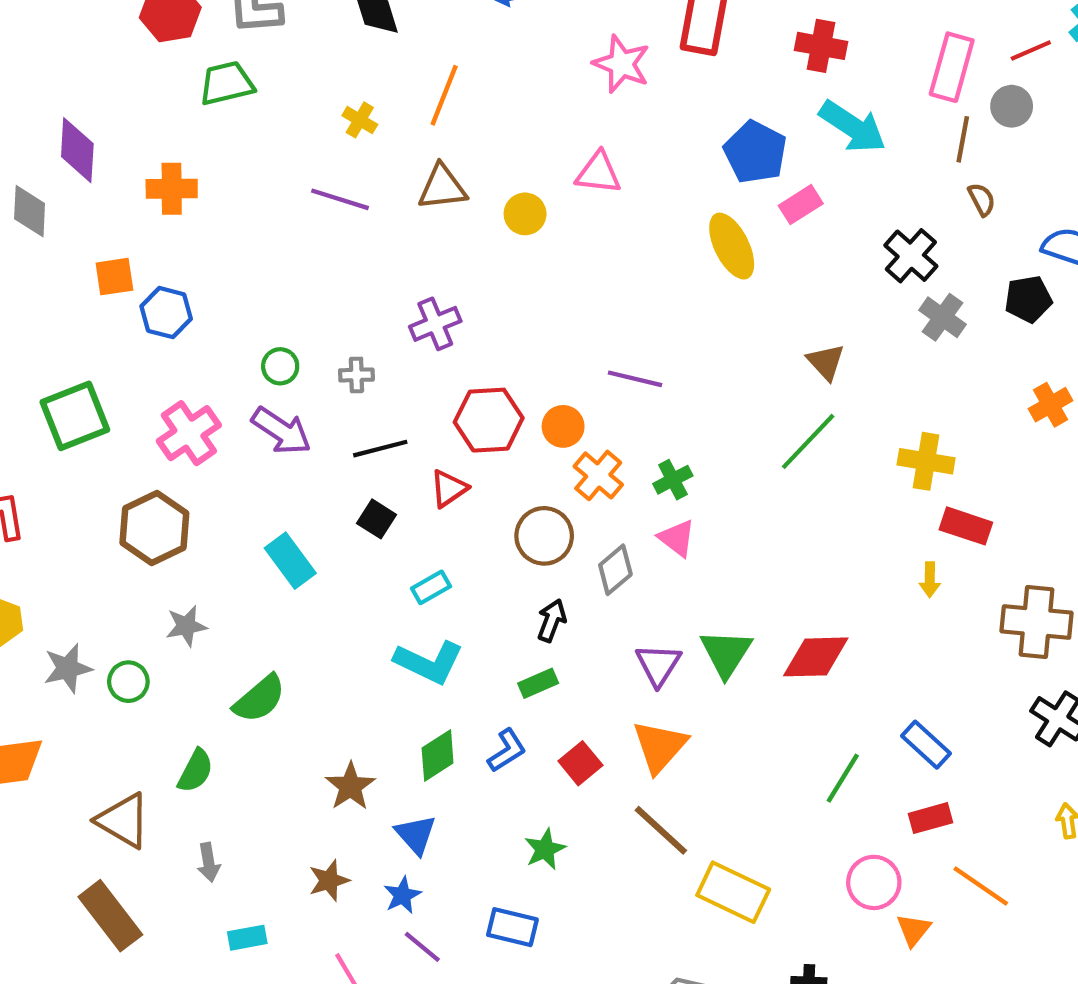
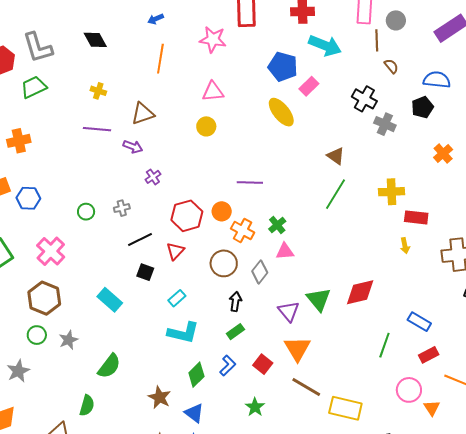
orange line: (444, 95) -> (160, 59), moved
yellow circle: (525, 214) -> (206, 126), moved
purple cross: (435, 324) -> (153, 177), size x0.7
purple arrow: (281, 431) -> (133, 147), moved, size x0.7
pink triangle: (677, 538) -> (285, 251), turned -30
green circle: (128, 682) -> (37, 335), moved

